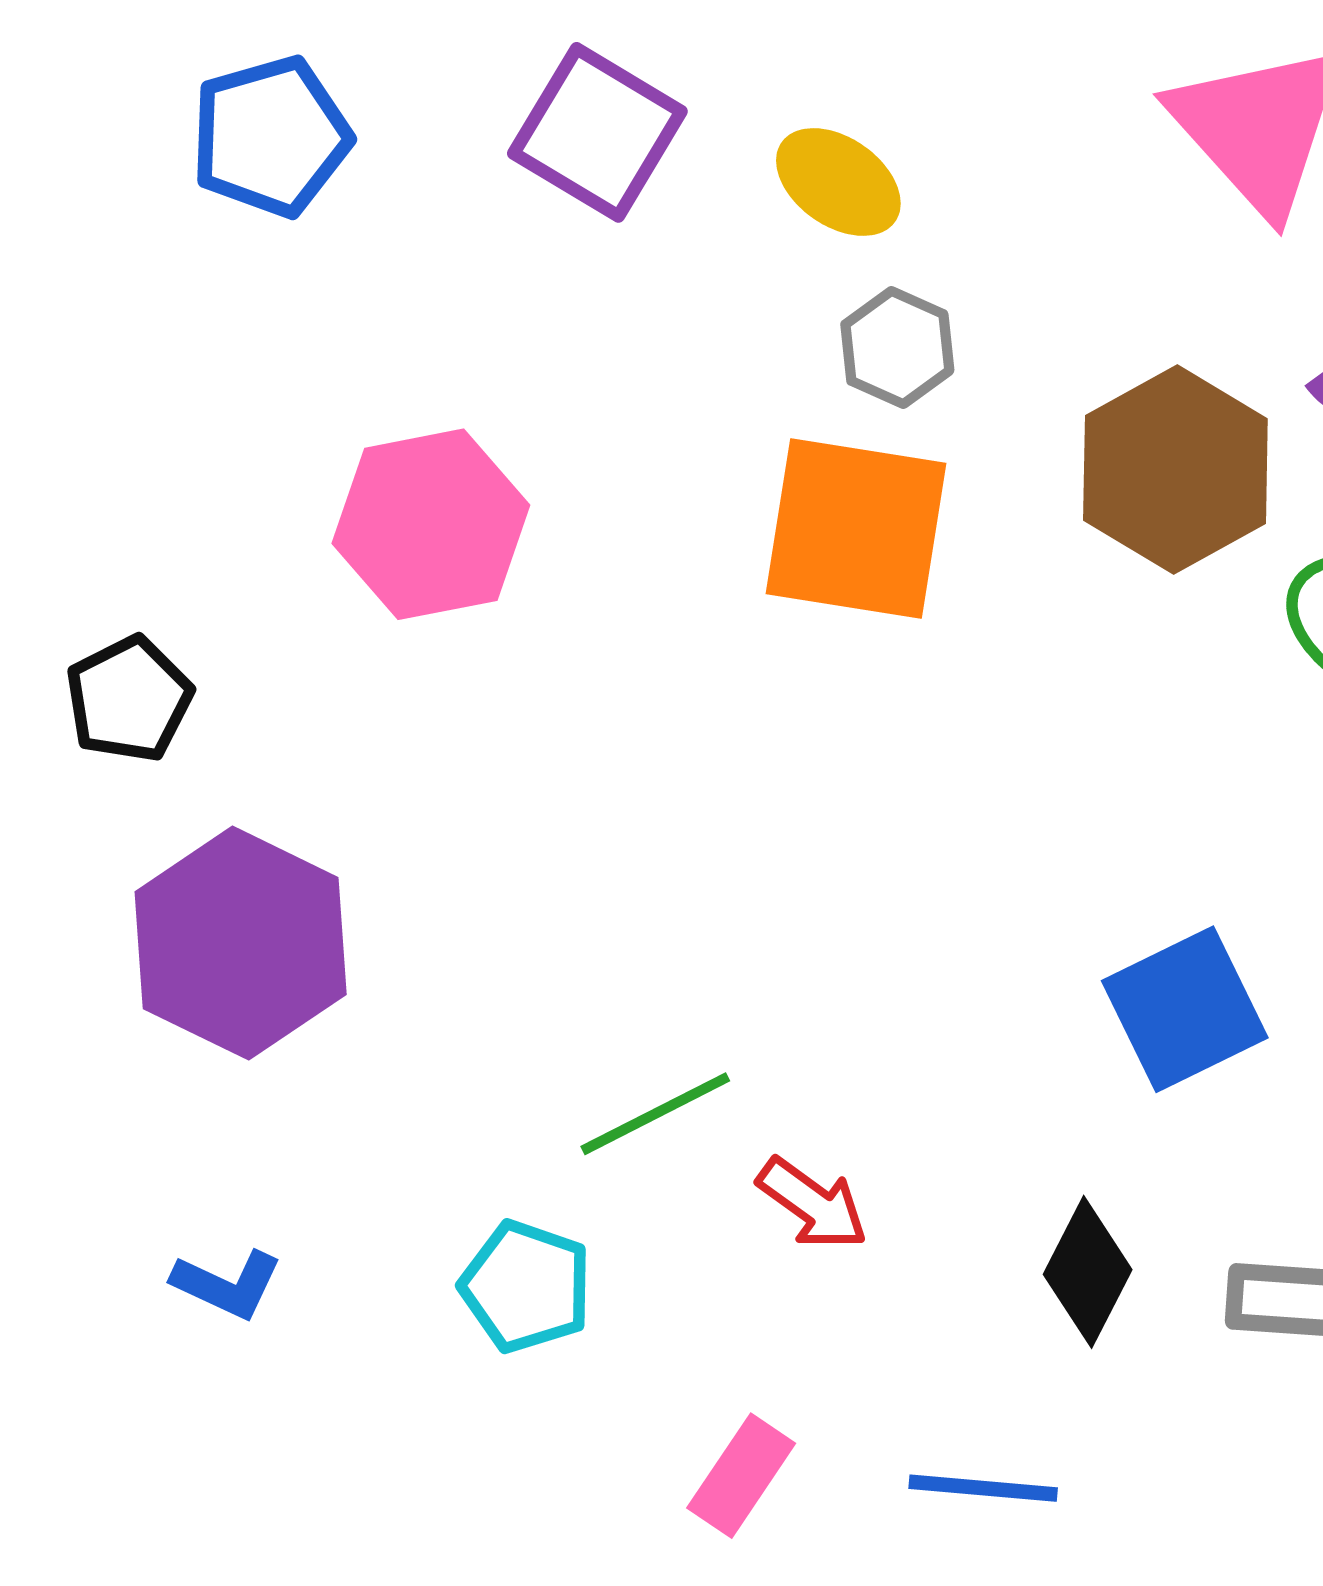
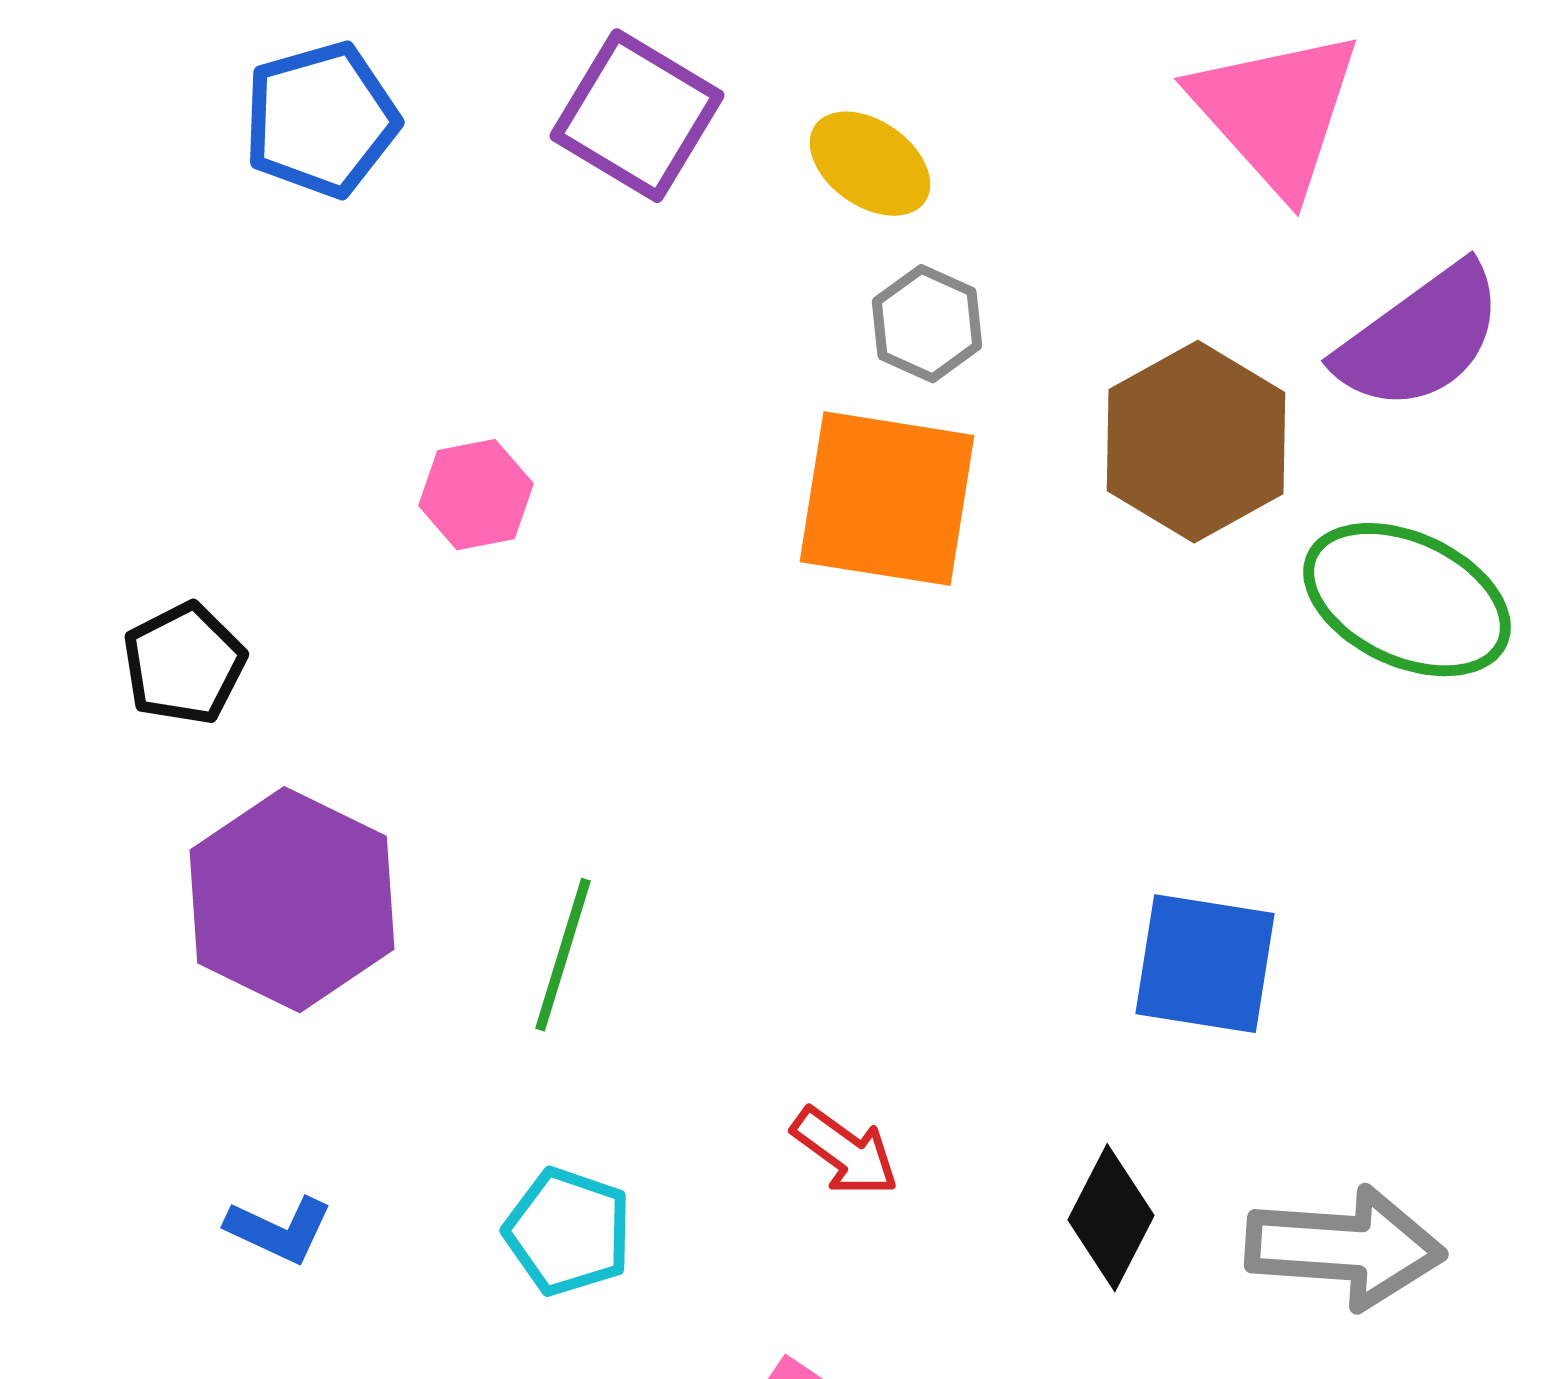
pink hexagon: (431, 524) -> (476, 495), size x0.6
blue square: (1185, 1009) -> (1205, 964), turned 35
green line: (655, 1114) -> (563, 955), moved, turned -46

